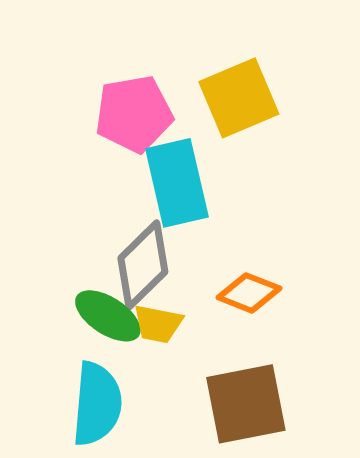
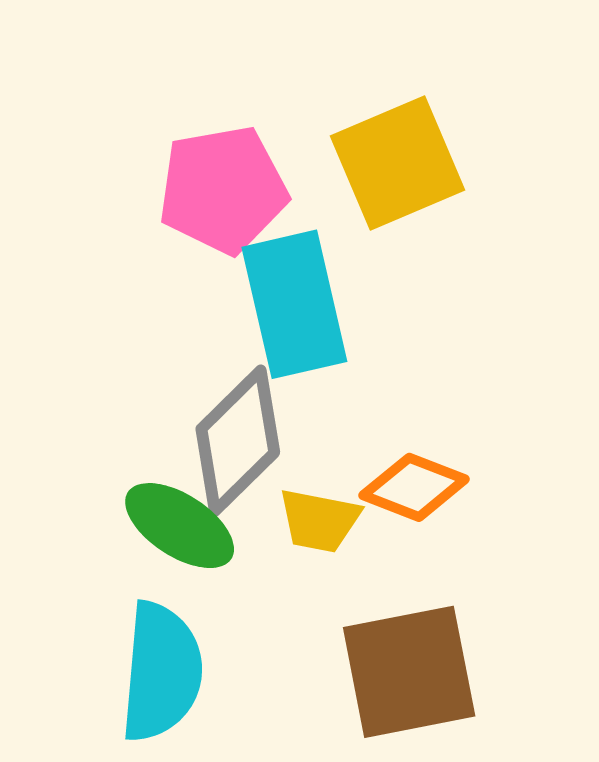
yellow trapezoid: (158, 324) -> (319, 521), moved

